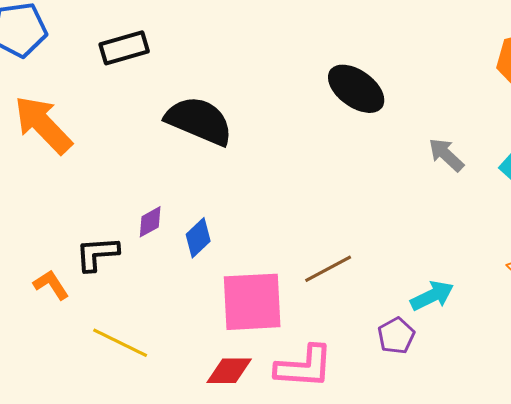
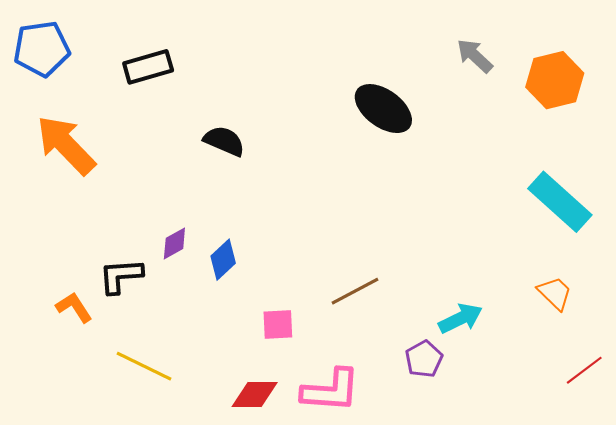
black semicircle: (199, 121) -> (224, 141), size x0.6
gray arrow: (446, 155) -> (475, 56), moved
pink square: (252, 302) -> (278, 325), size x0.5

